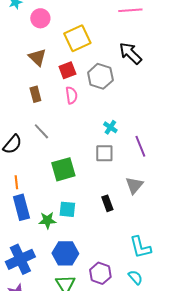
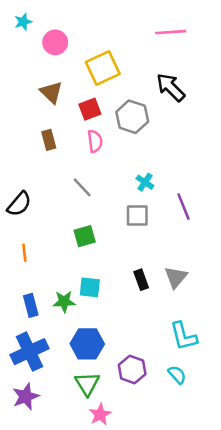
gray line: (41, 131) -> (82, 187), moved
green square: (63, 169) -> (85, 236), size x0.7
gray triangle: (134, 185) -> (176, 277), moved
blue rectangle: (21, 207) -> (31, 305), moved, size x0.7

